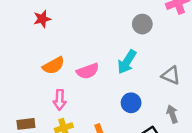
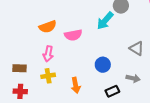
cyan arrow: (127, 62) -> (105, 21), moved
gray arrow: (172, 114) -> (133, 78), turned 112

